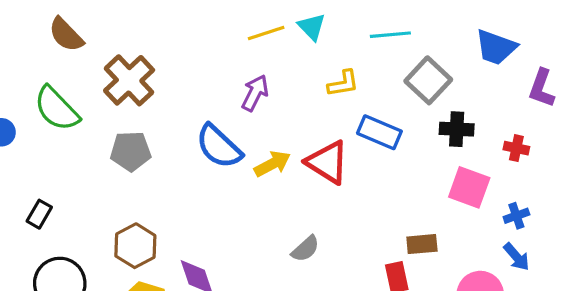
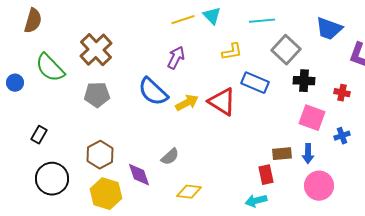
brown semicircle: (66, 35) -> (33, 21), moved, turned -120
gray semicircle: (305, 249) -> (170, 157), moved
blue arrow: (516, 257) -> (308, 154), moved, turned 42

